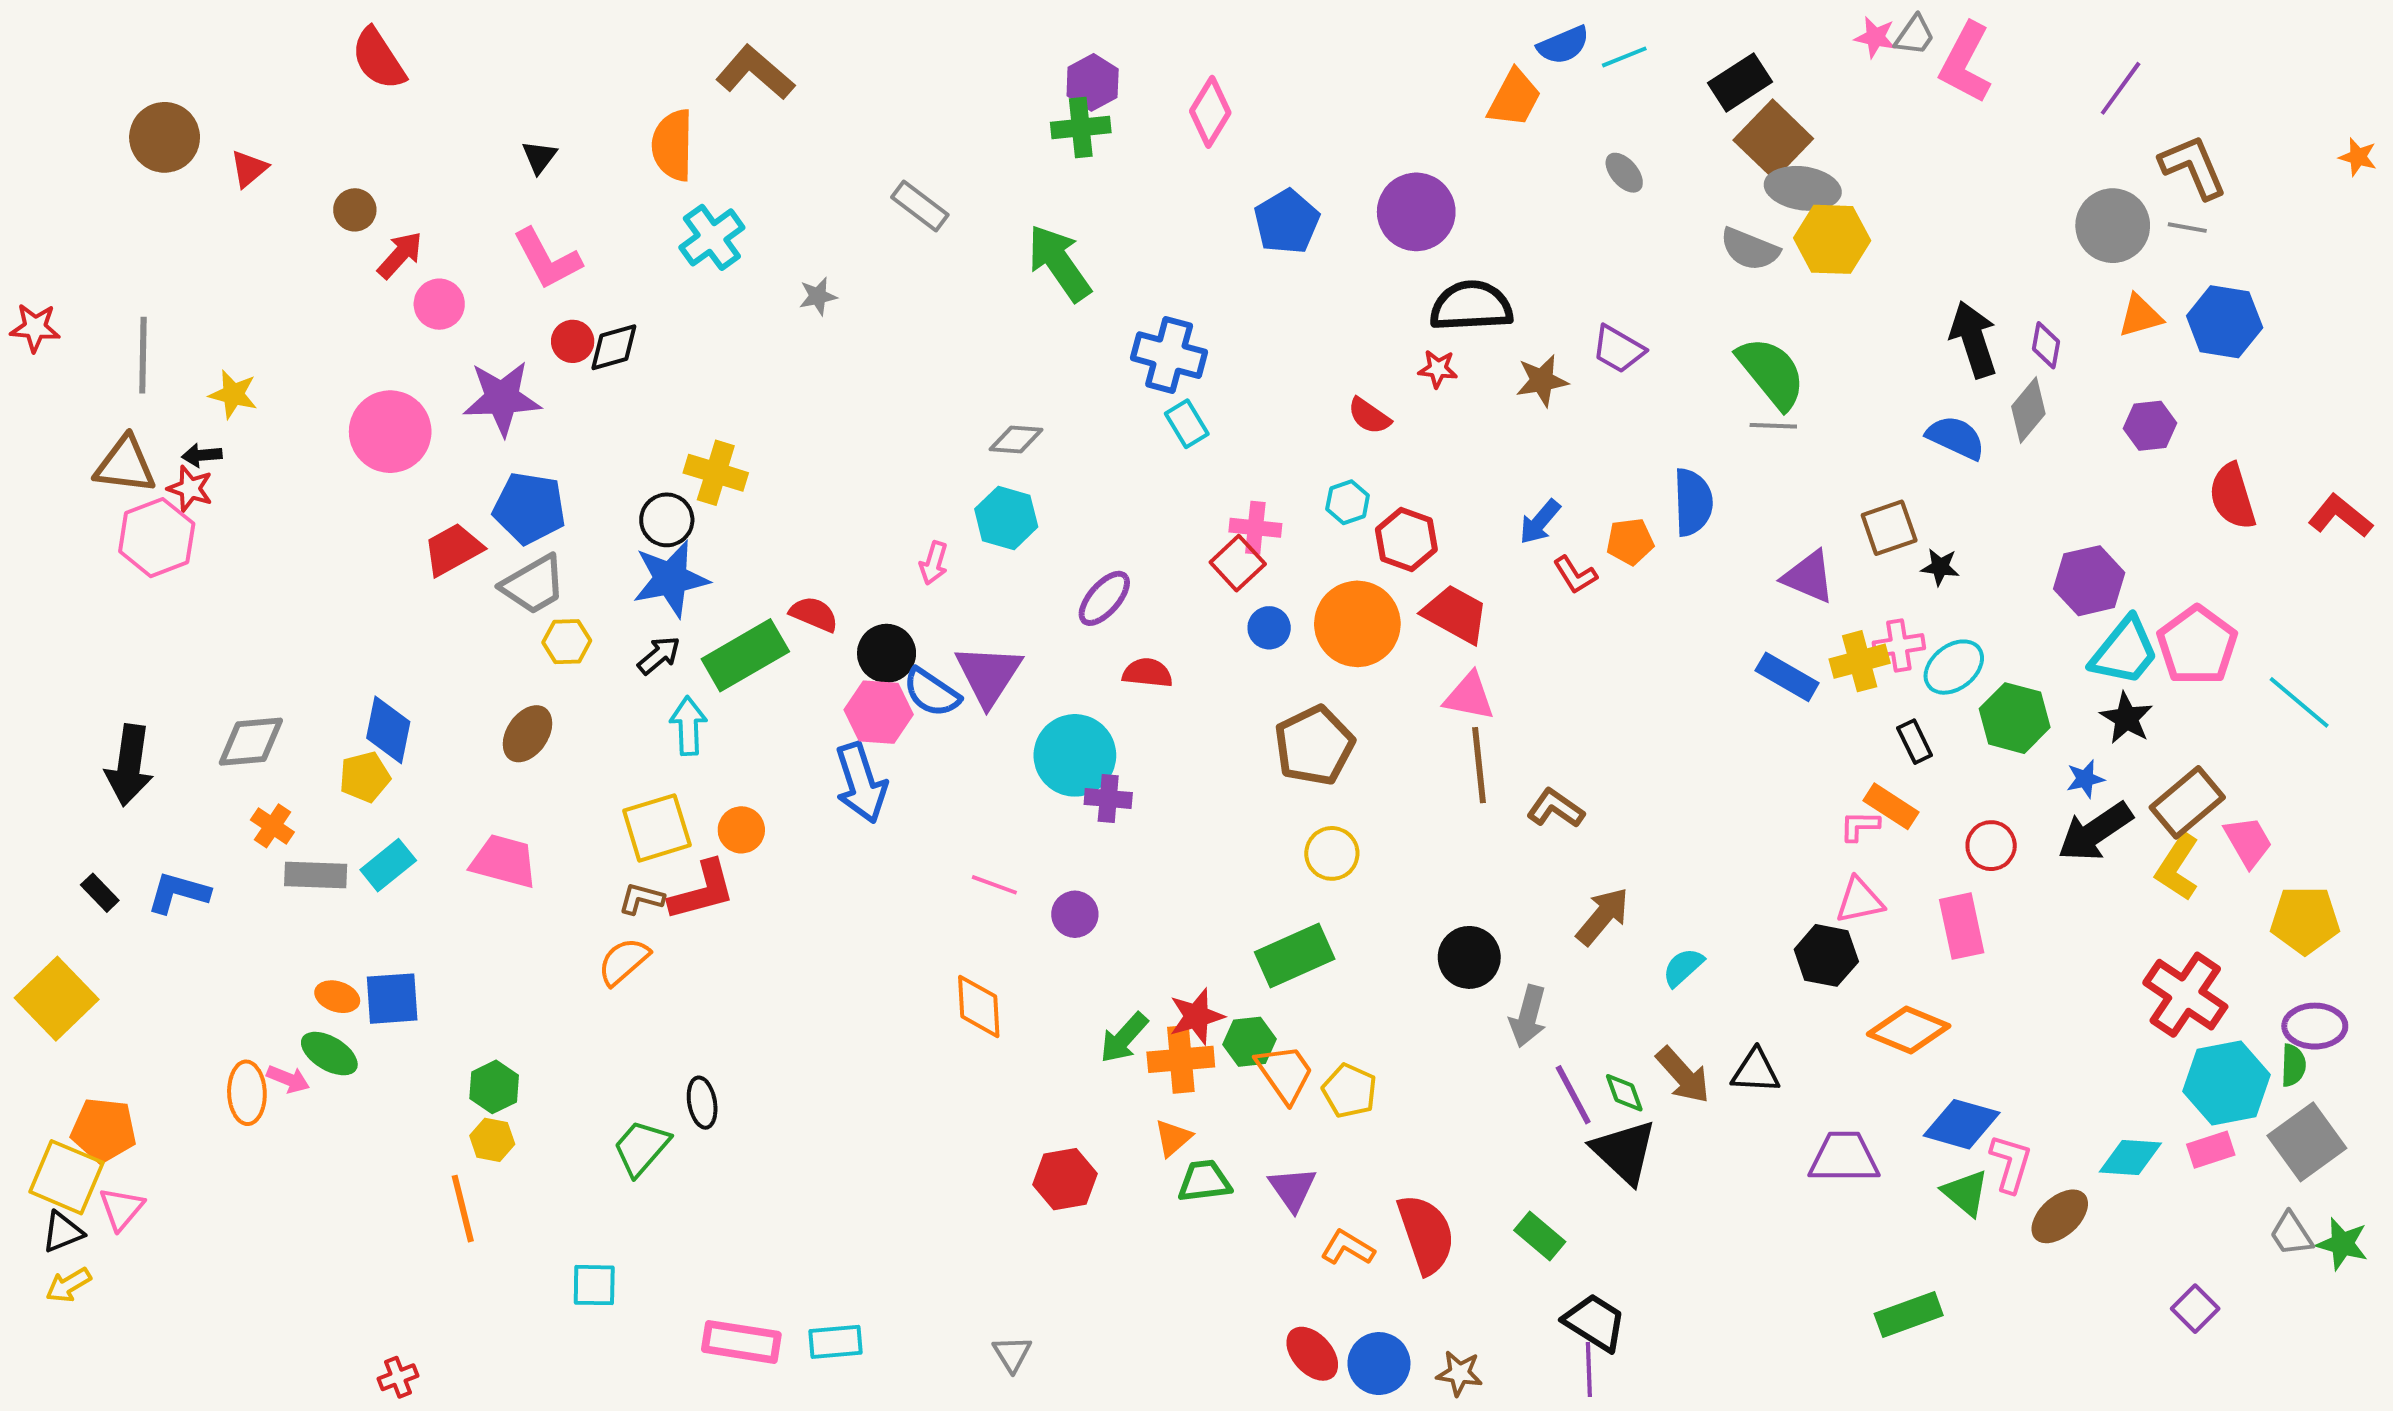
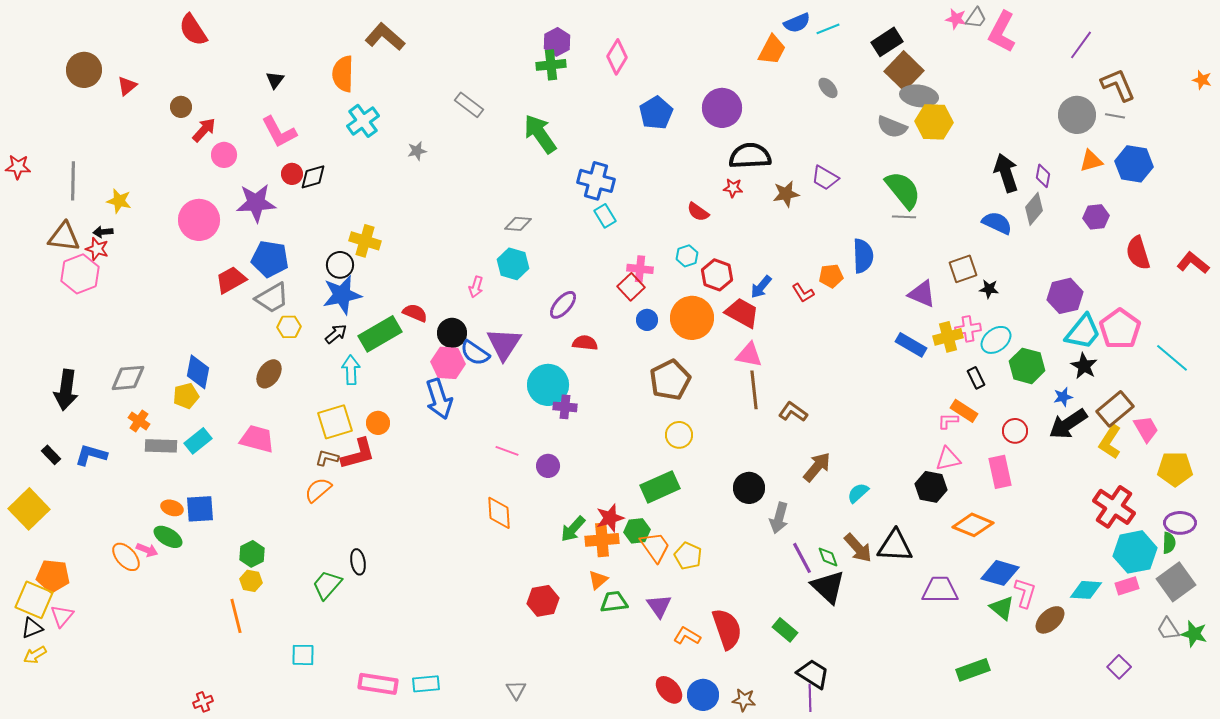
blue arrow: (1540, 522) -> (761, 287), moved
black triangle: (1756, 1071) -> (895, 546), size x1.4
orange ellipse: (247, 1093) -> (126, 557), turned -40

